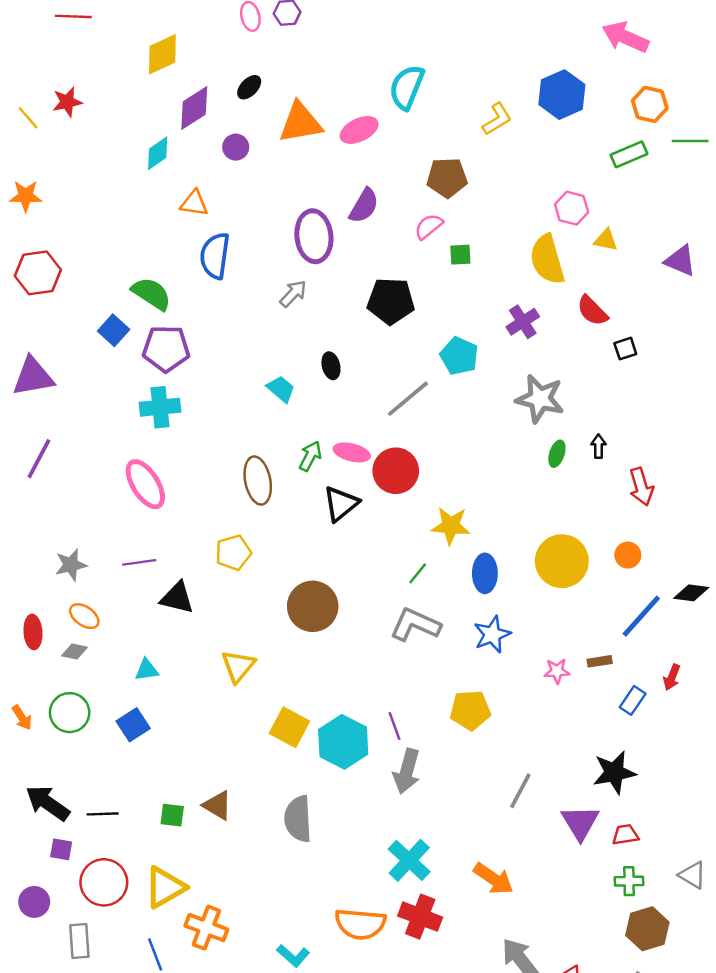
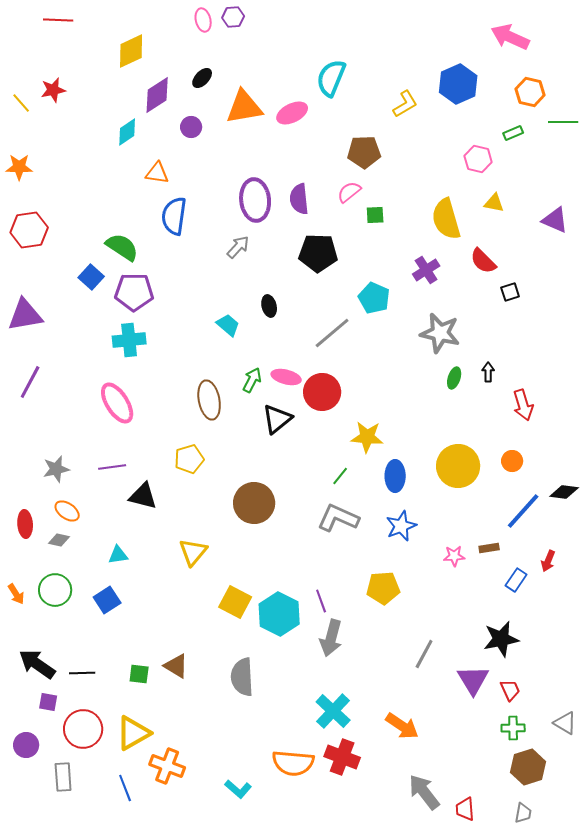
green rectangle: (629, 154) -> (513, 133), size x0.7
purple semicircle: (364, 206) -> (299, 199), moved, turned 144
pink hexagon: (572, 208) -> (478, 159), moved
red trapezoid: (625, 835) -> (510, 690), turned 75

